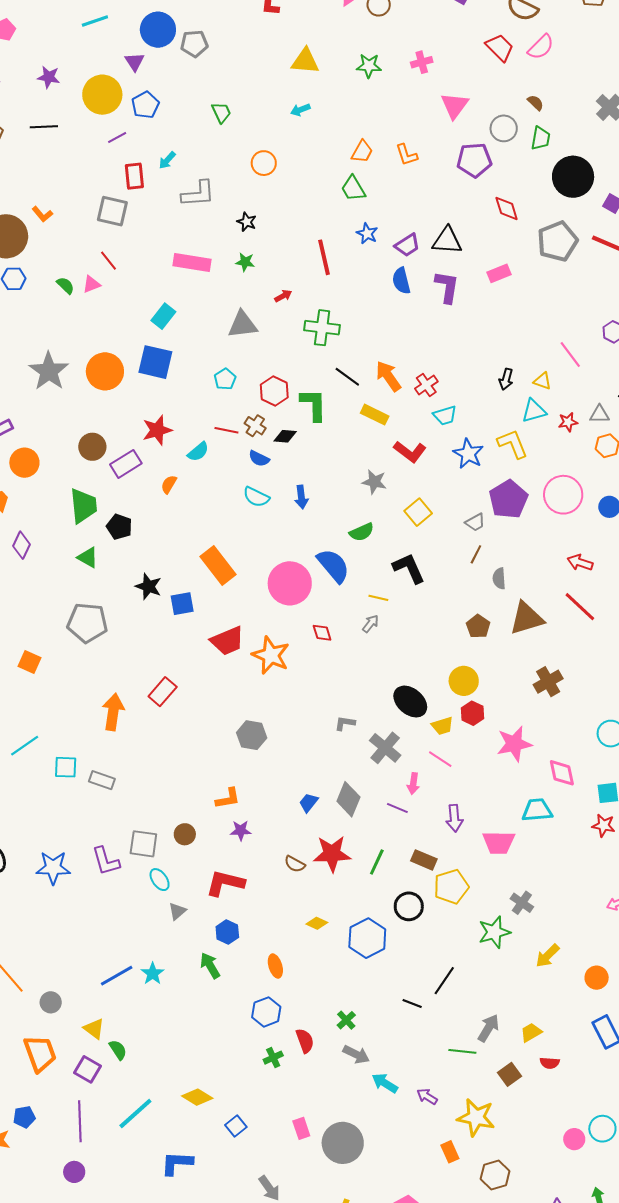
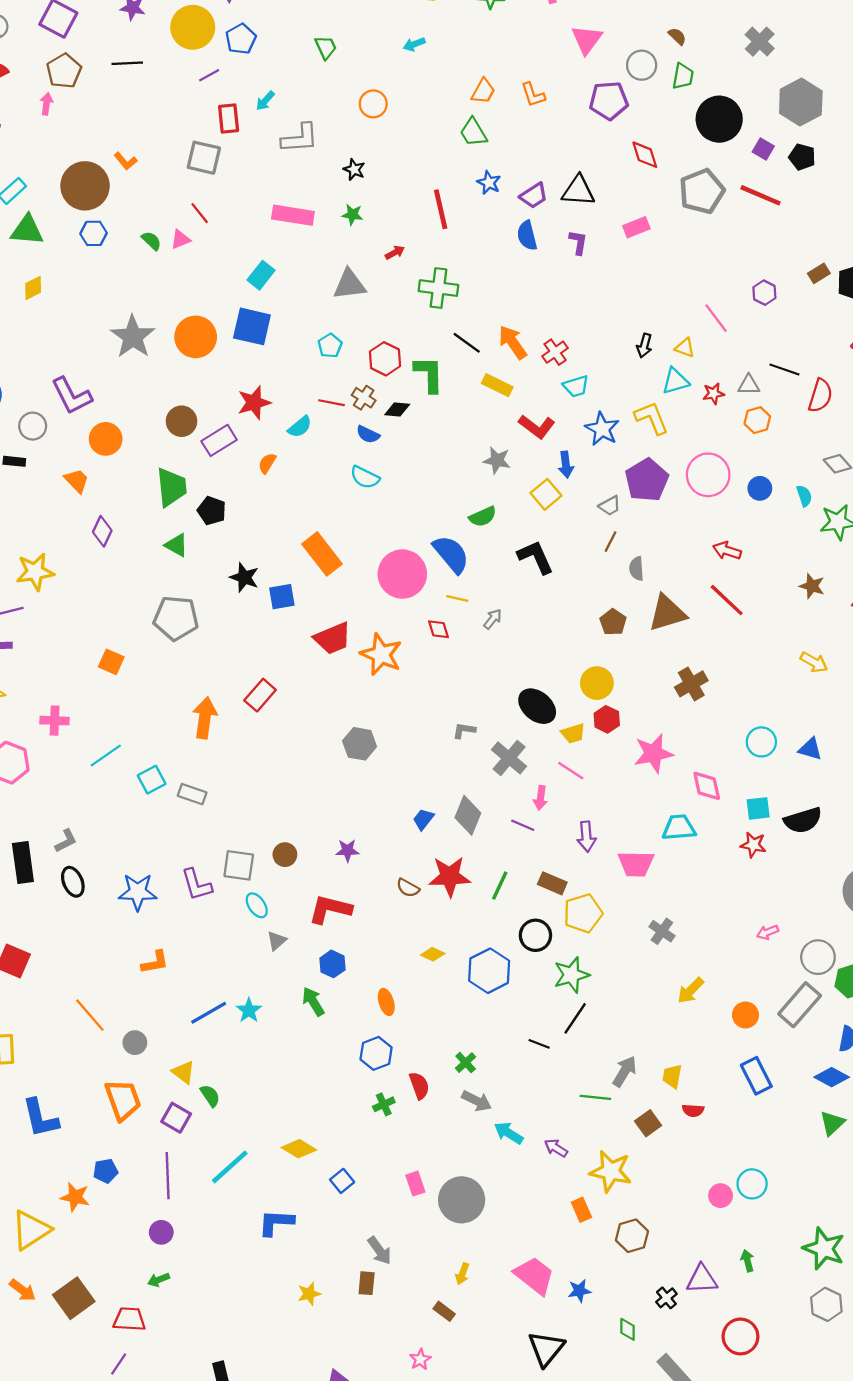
purple L-shape: (447, 287) -> (578, 242), size x0.7
blue arrow: (301, 497) -> (566, 465), moved
yellow line: (378, 598) -> (457, 598), moved
cyan square: (66, 767) -> (152, 780), turned -30
orange L-shape: (228, 798) -> (155, 962), moved
green star: (494, 932) -> (571, 975), moved
yellow trapezoid: (531, 1032) -> (672, 1076), turned -50

